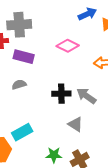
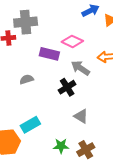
purple rectangle: (24, 57) -> (49, 54), moved
black cross: (61, 94) -> (67, 87), turned -30
gray arrow: (86, 96) -> (80, 68), moved

